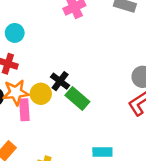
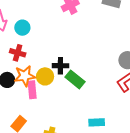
black cross: (60, 81) -> (60, 66), turned -35

